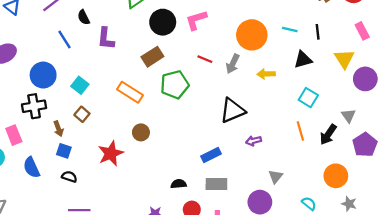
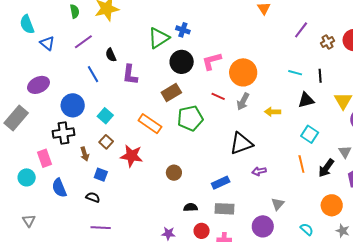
orange circle: (252, 35) -> (243, 72), moved
brown circle: (141, 132) -> (174, 173), moved
blue square: (64, 151) -> (101, 175), moved
red star: (111, 153) -> (132, 156), moved, turned 30

